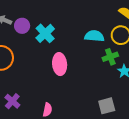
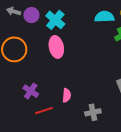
pink ellipse: (60, 64) -> (56, 47), moved

